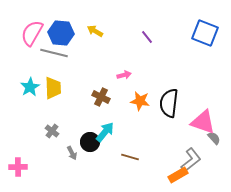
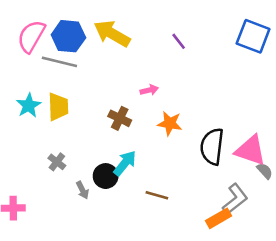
yellow arrow: (95, 31) -> (112, 34), size x1.8
black semicircle: (169, 103) -> (212, 147), moved

